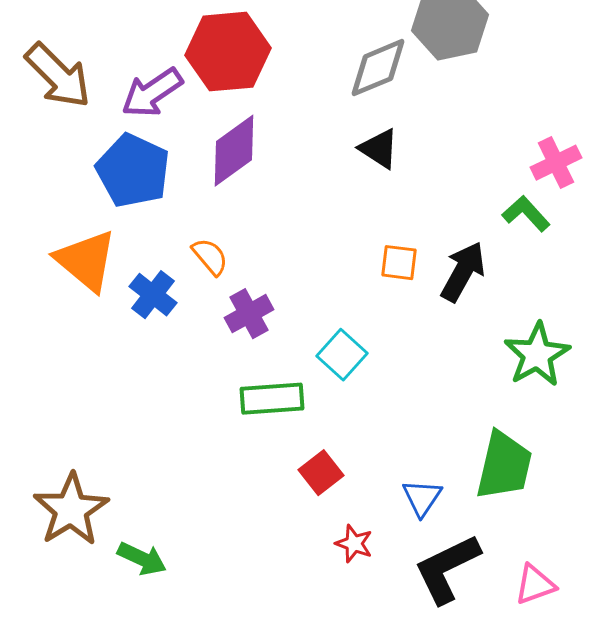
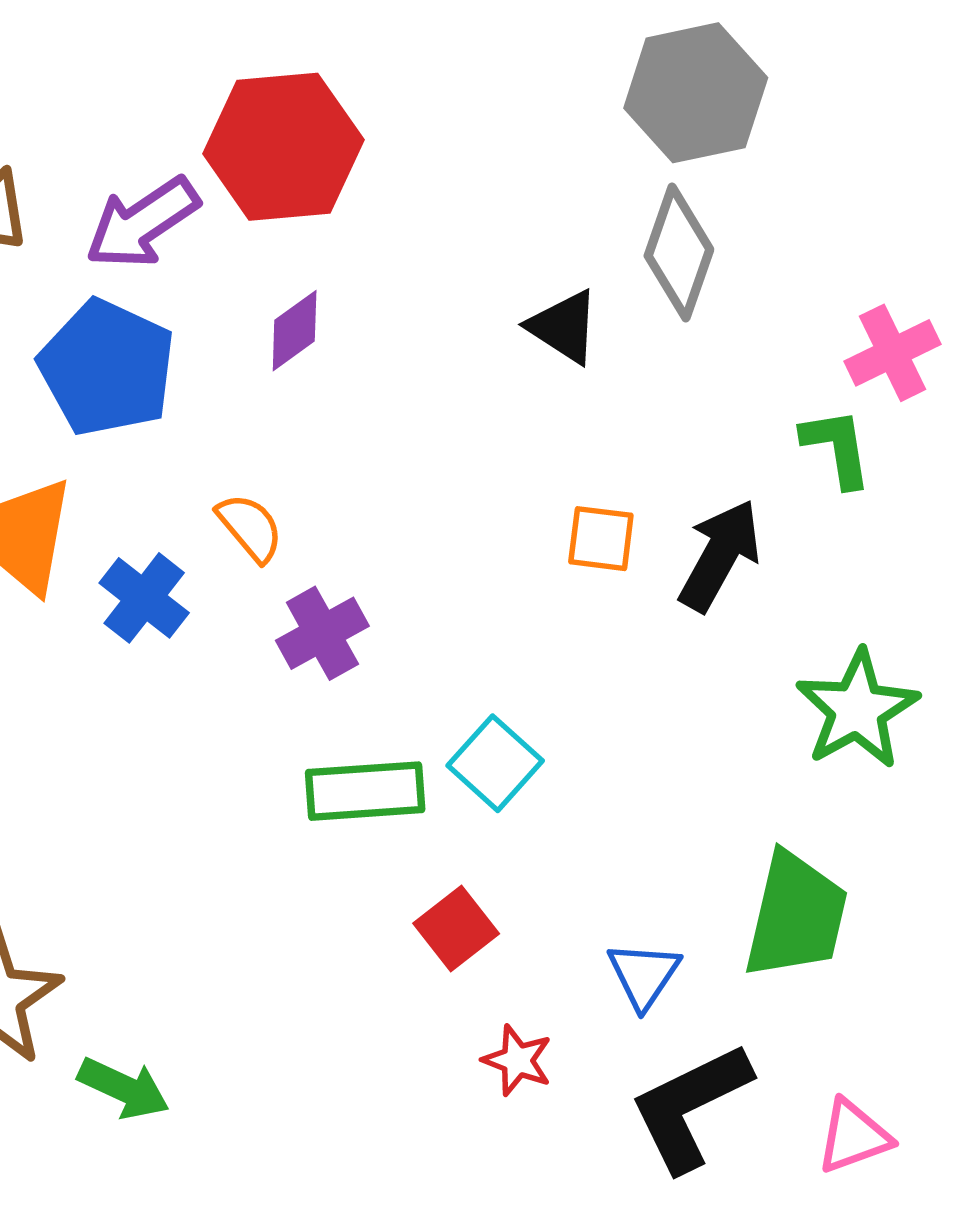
gray diamond: (378, 68) -> (679, 253), moved, turned -48
purple diamond: (234, 151) -> (295, 331), size x0.6
green L-shape: (526, 214) -> (837, 448), turned 33
cyan square: (342, 355) -> (495, 763), moved

